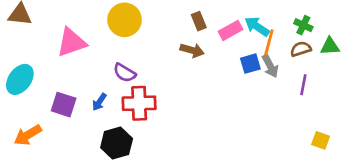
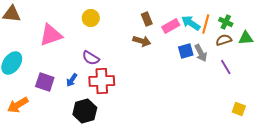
yellow circle: (125, 20) -> (91, 18), size x0.7
orange line: (269, 42) -> (206, 24), moved
purple line: (303, 85) -> (226, 67), turned -42

